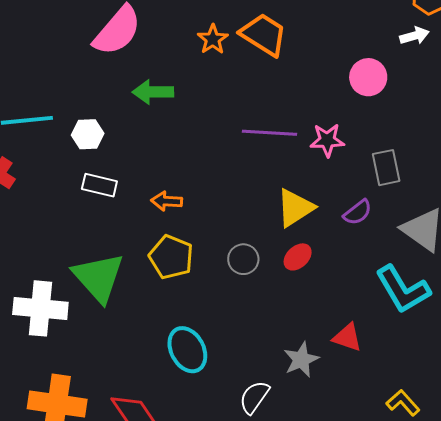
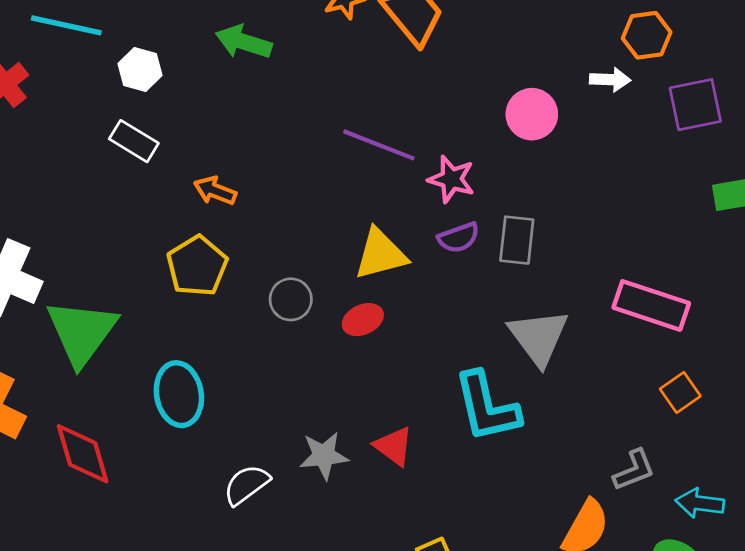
purple semicircle: (358, 212) -> (459, 238), moved
green triangle: (98, 277) -> (82, 332), moved

